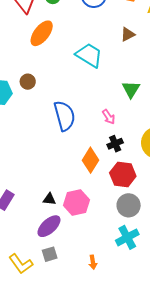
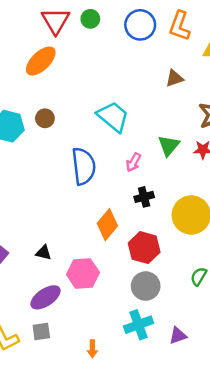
orange ellipse: (42, 33) -> (41, 61), moved
cyan trapezoid: (89, 55) -> (113, 117), moved
pink arrow: (109, 117) -> (133, 162), moved, turned 56
black cross: (115, 144) -> (144, 197), moved
black triangle: (49, 199) -> (43, 253), moved

